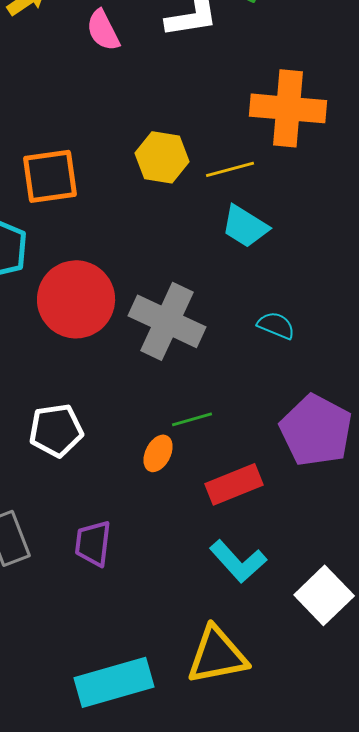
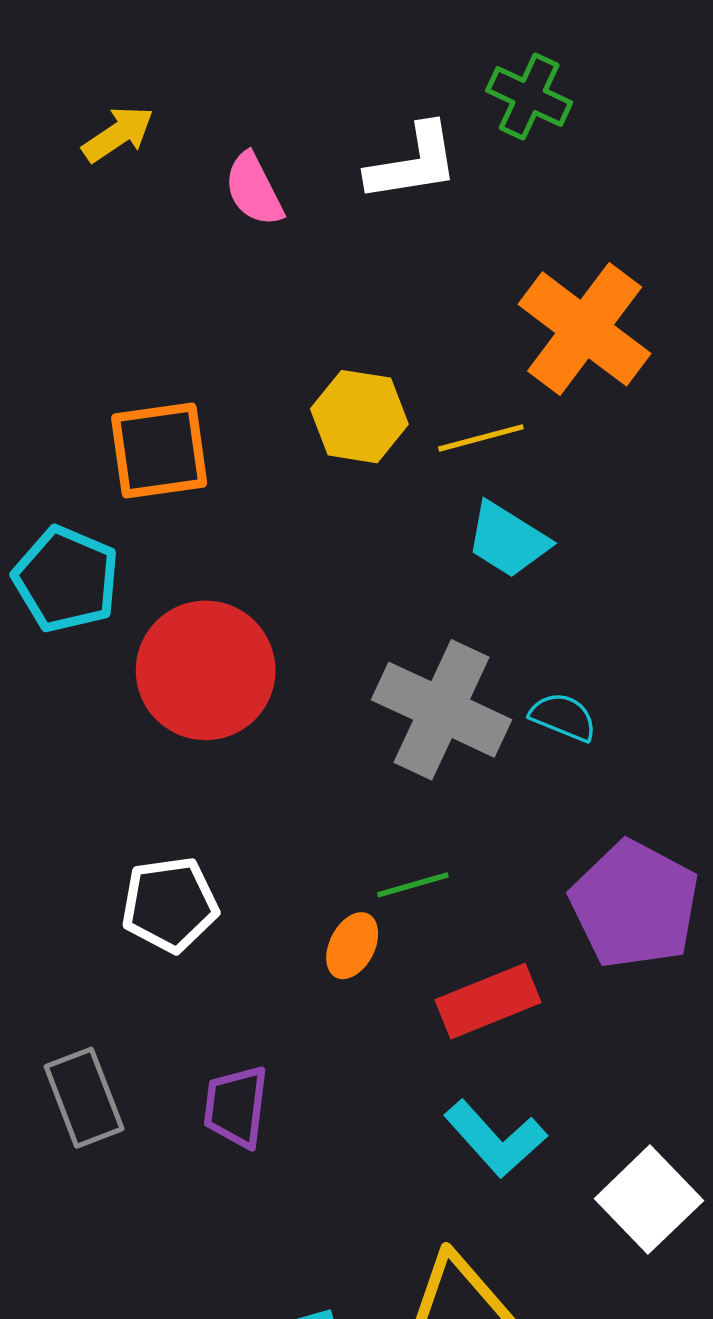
orange cross: (288, 108) -> (585, 329), turned 32
gray cross: (167, 321) -> (442, 710), moved

